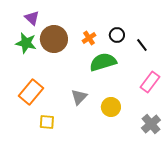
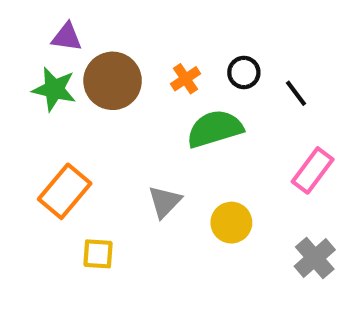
purple triangle: (32, 18) -> (67, 37), turned -35

